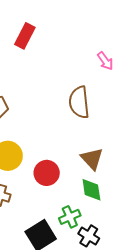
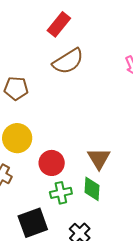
brown semicircle: (79, 102) -> (68, 61), moved, turned -128
green cross: (70, 217) -> (61, 193), moved

